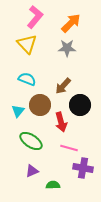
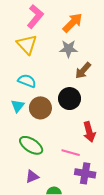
brown arrow: (63, 86) -> (83, 71), moved
black circle: (80, 105) -> (70, 99), moved
cyan triangle: (18, 111) -> (18, 106), moved
red arrow: (61, 122) -> (89, 132), moved

